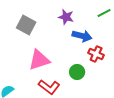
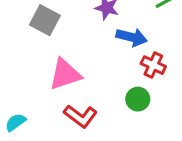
green circle: (77, 72) -> (138, 99), moved

